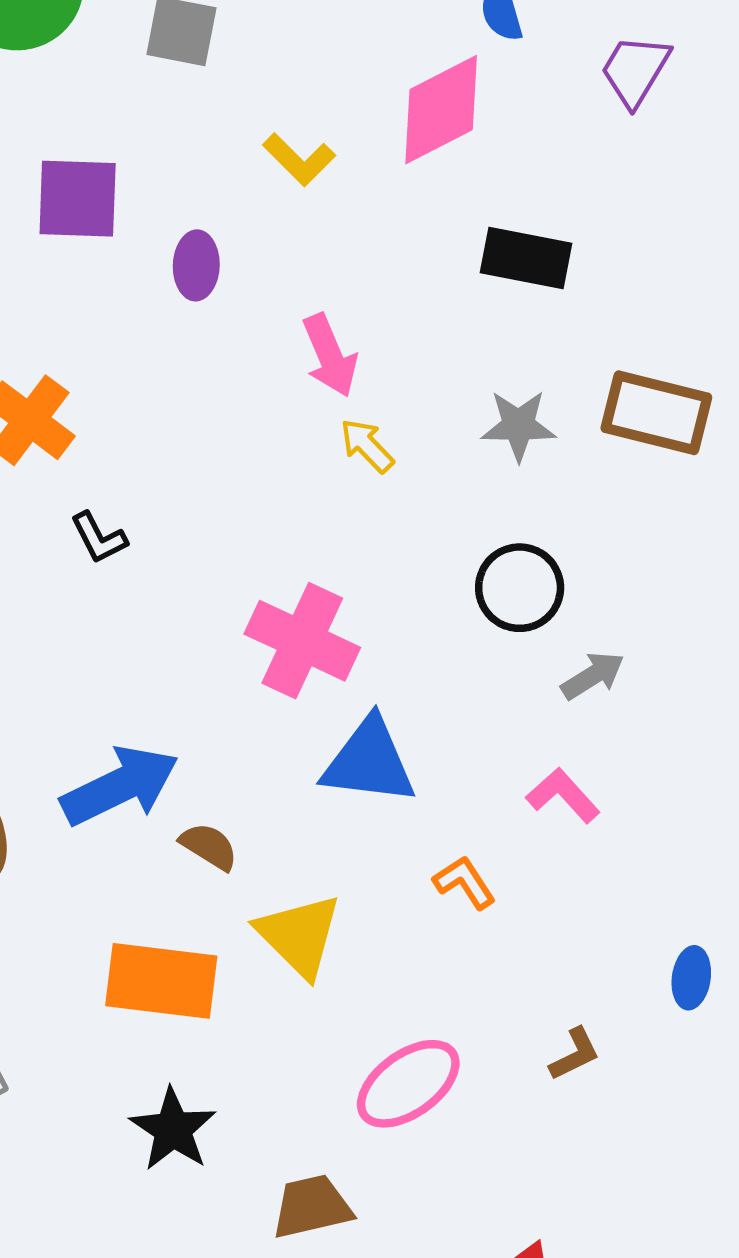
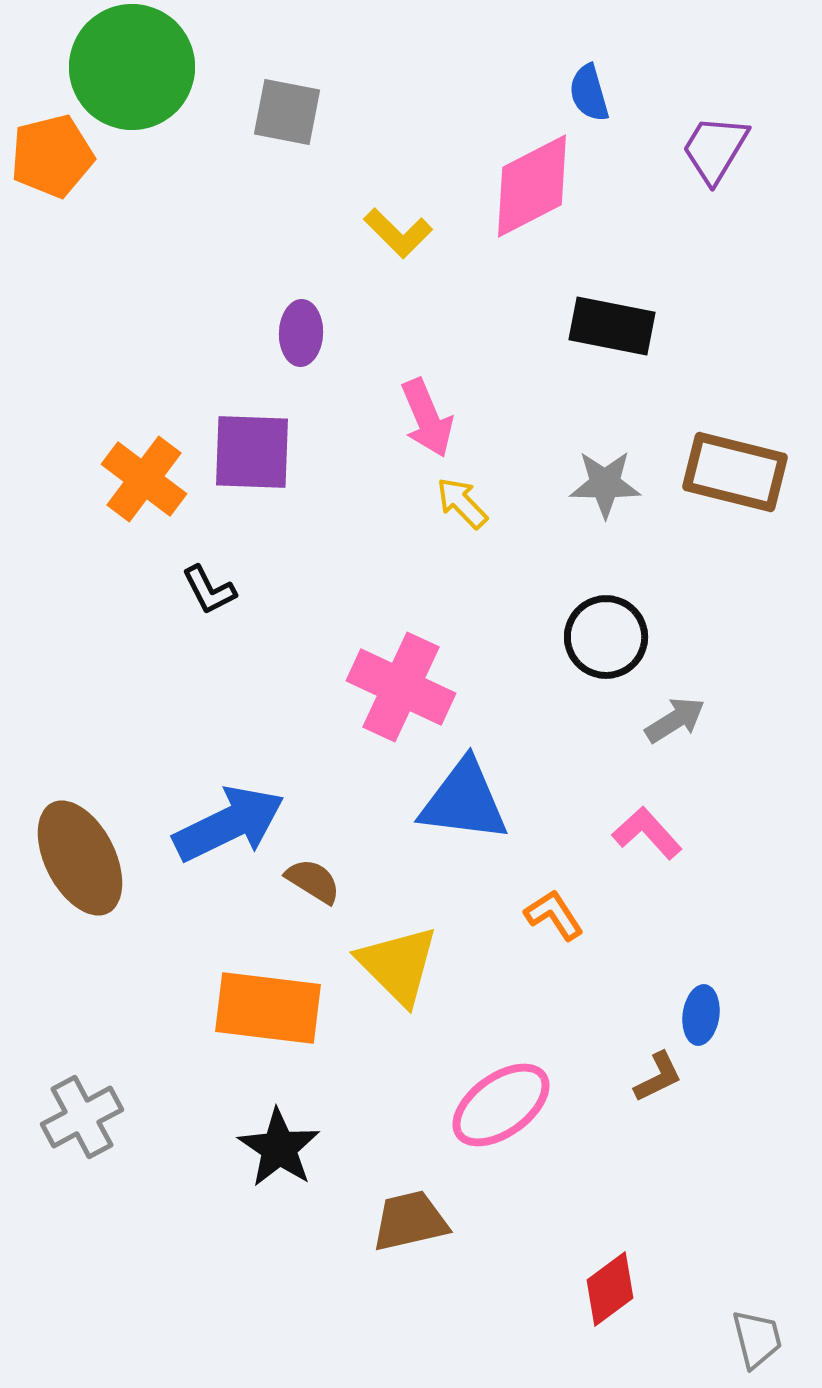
purple square: (78, 199) -> (252, 452), moved
blue ellipse: (691, 978) -> (701, 1015), moved

